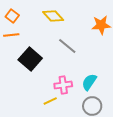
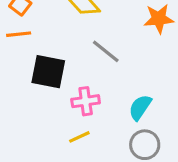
black square: (30, 59) -> (48, 72), turned -30
pink cross: (63, 85) -> (86, 101), moved

